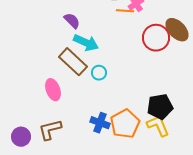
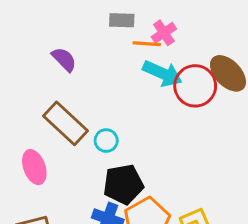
cyan arrow: (86, 43) -> (162, 73), moved
black pentagon: (160, 107) -> (123, 184), moved

